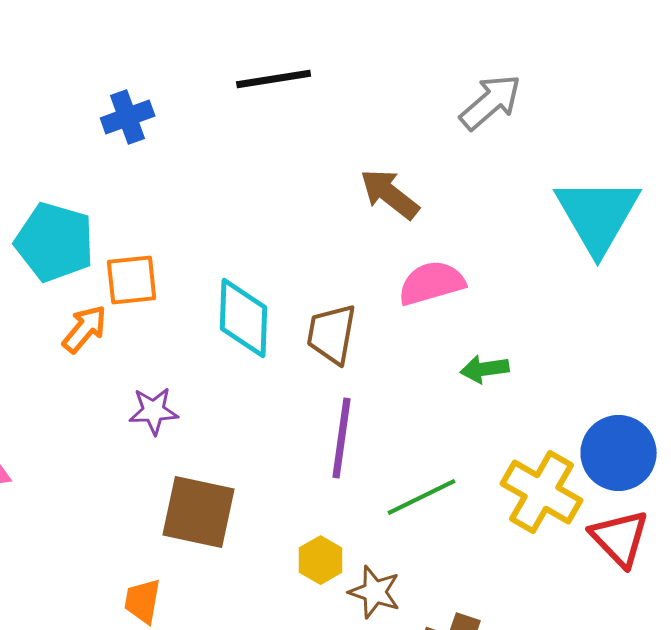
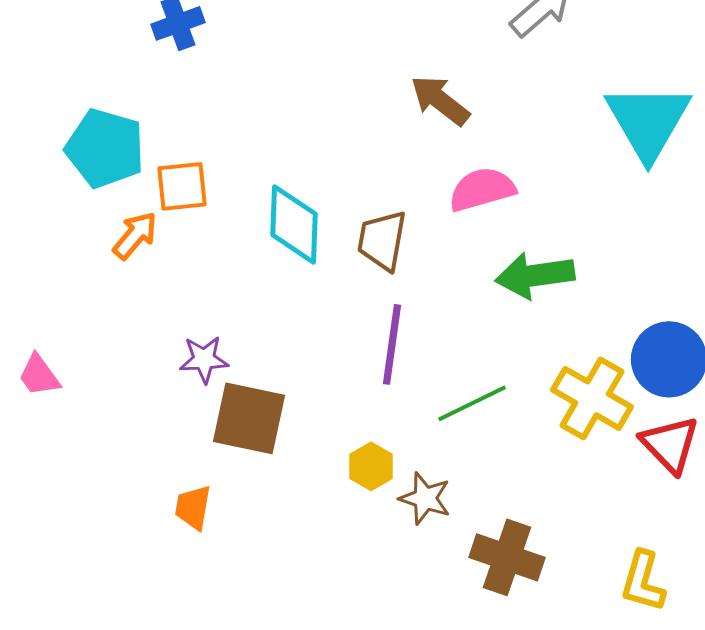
green arrow: (485, 369) -> (535, 275), size x1.6
purple star: (154, 411) -> (204, 359), moved

